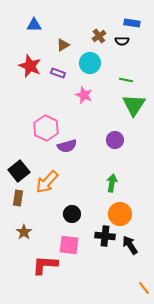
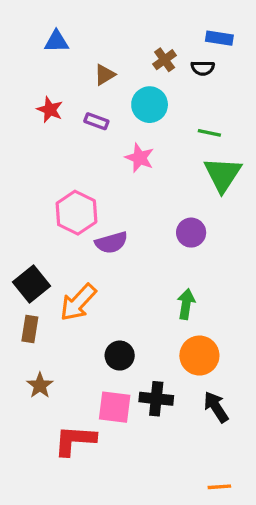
red star: (30, 66) -> (50, 110), size x0.7
black cross: (105, 236) -> (156, 399), moved
orange line: (144, 288) -> (219, 487), moved, turned -56

